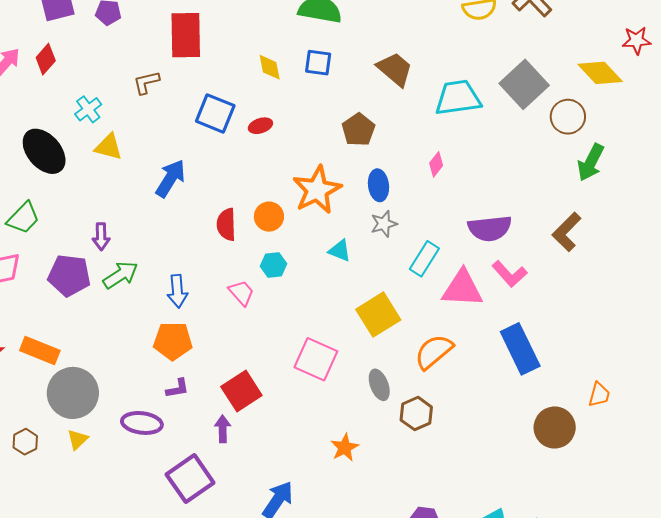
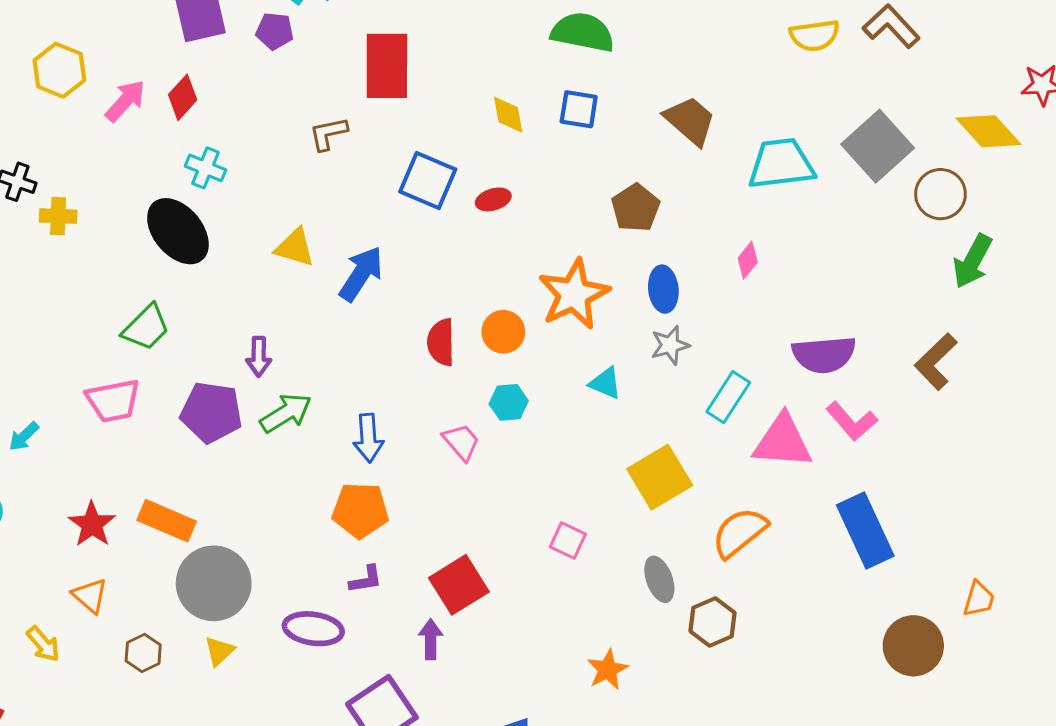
cyan cross: (88, 109) -> (205, 168), moved, turned -32
yellow triangle: (109, 147) -> (295, 247), moved
pink square: (316, 359) -> (568, 540), size x0.6

